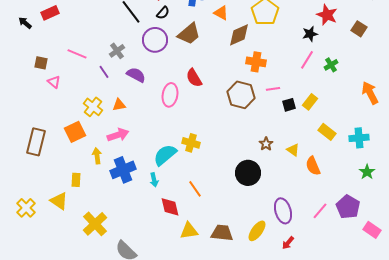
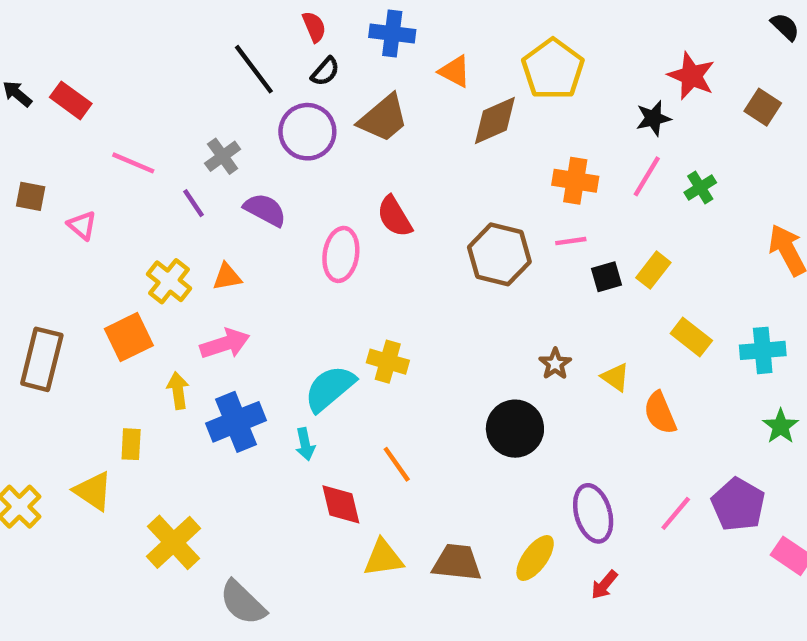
red rectangle: (50, 13) -> (71, 100), moved, turned 60
orange cross: (256, 62) -> (575, 181), moved
brown square: (41, 63) -> (31, 196), moved

